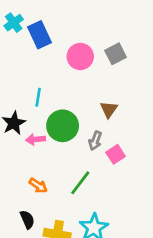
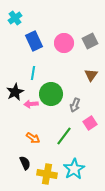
blue rectangle: (40, 35) -> (34, 41), moved
brown triangle: (109, 109) -> (91, 75), moved
pink square: (116, 154) -> (90, 123), moved

